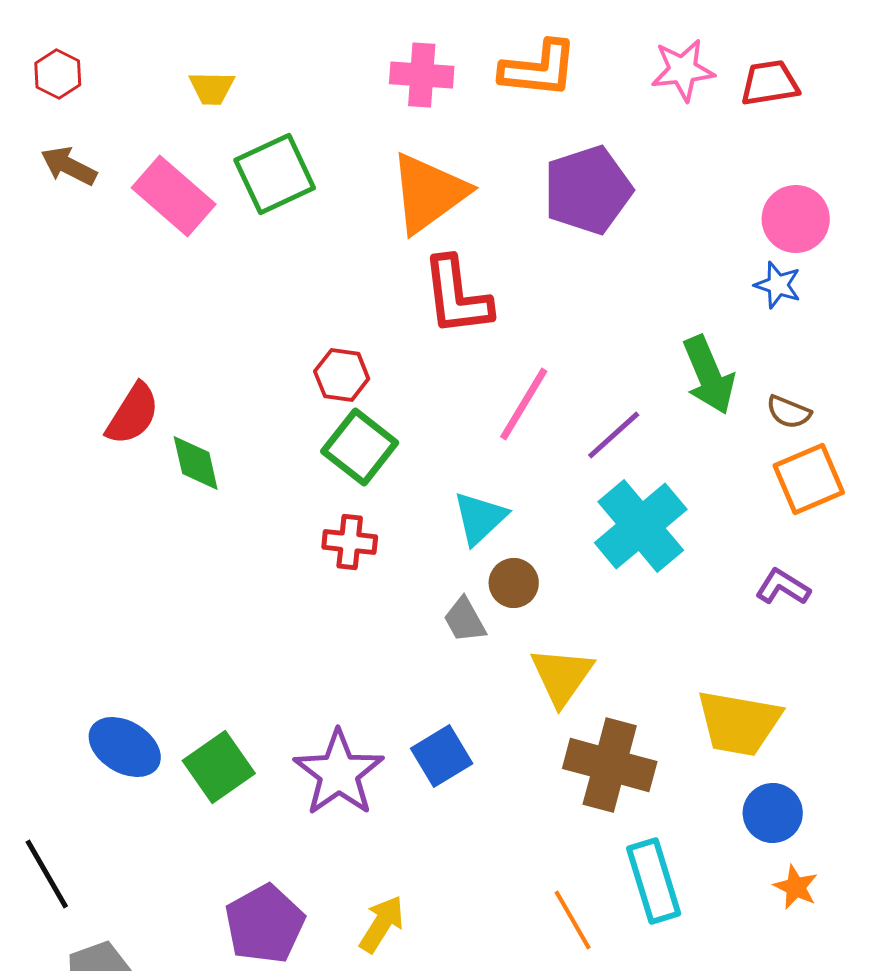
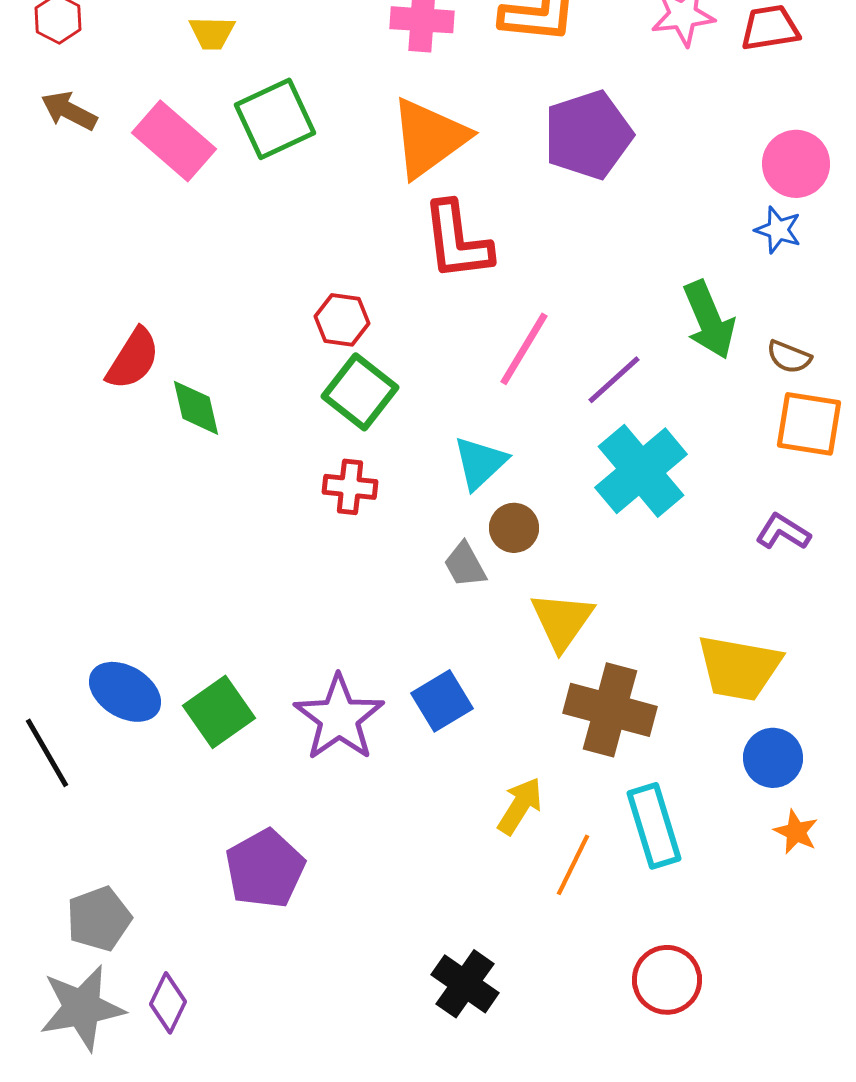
orange square: (809, 479) -> (809, 424), turned 32
black line: (47, 874) -> (47, 753), moved
orange line: (573, 920) -> (573, 865), turned 56
yellow arrow: (382, 924) -> (520, 806), moved

